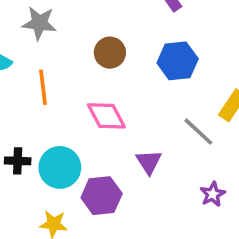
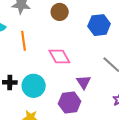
brown circle: (110, 53) -> (60, 12), moved
purple hexagon: (102, 196) -> (70, 102), moved

